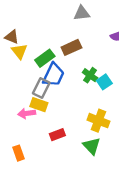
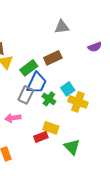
green cross: (90, 75) -> (49, 99), moved
cyan square: (104, 82) -> (68, 89), moved
yellow rectangle: (39, 105) -> (51, 128), moved
yellow cross: (98, 121) -> (78, 102), moved

